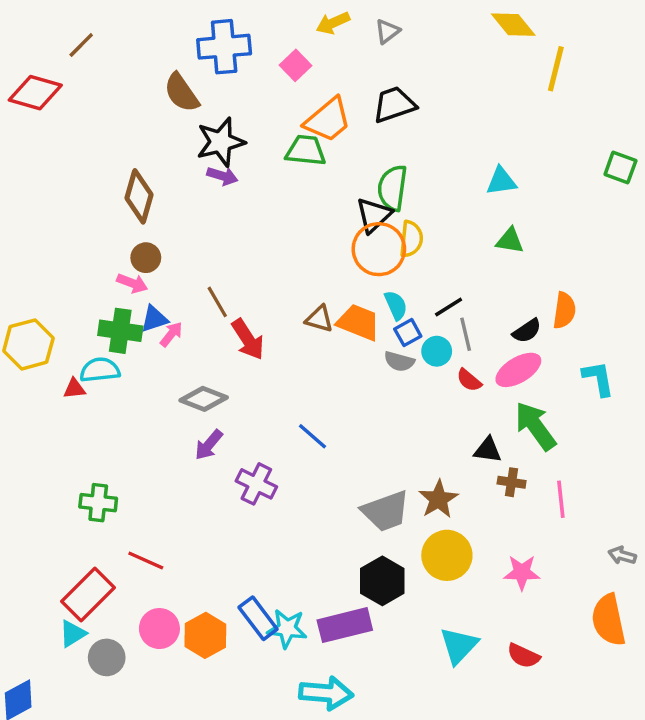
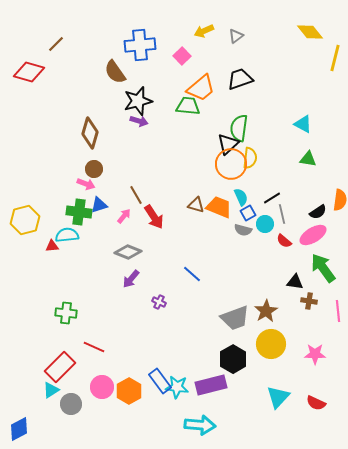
cyan triangle: (501, 181) -> (303, 124), turned 36
pink arrow: (171, 334) -> (124, 216), moved
purple cross: (256, 484) -> (159, 302), size x0.6

